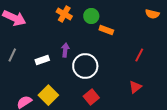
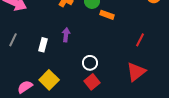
white rectangle: (42, 60) -> (43, 45), turned -56
white circle: (85, 66) -> (90, 63), moved, size x0.6
red triangle: (135, 87) -> (136, 72), size x1.5

